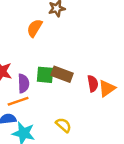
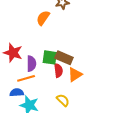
red semicircle: (93, 84) -> (58, 70), moved
orange triangle: (107, 88) -> (75, 75), moved

